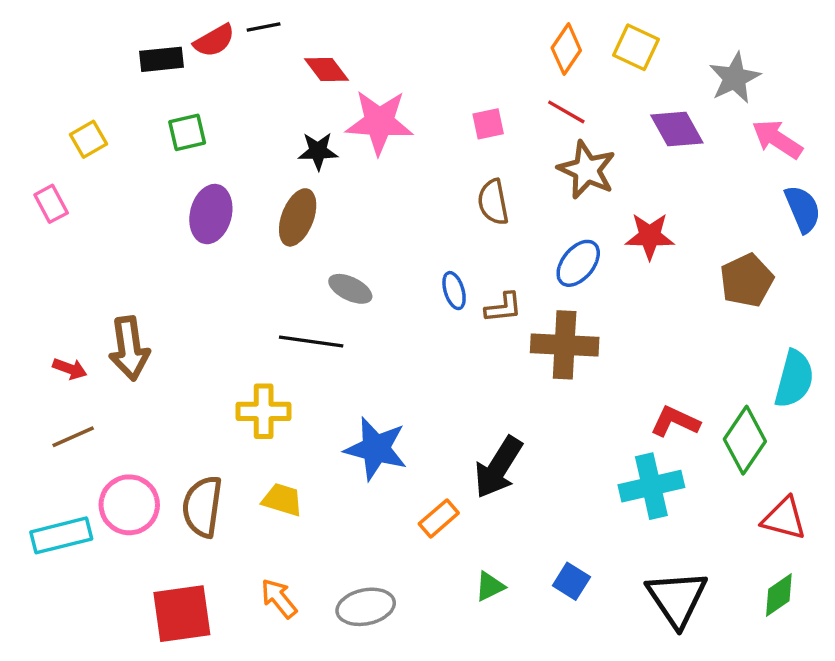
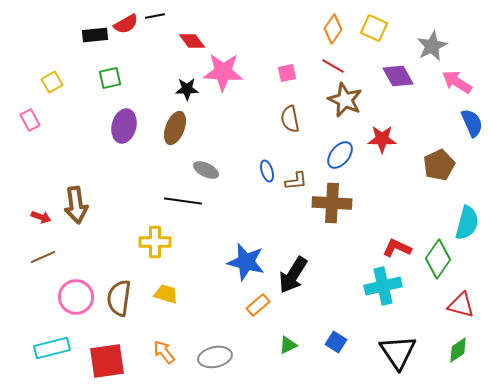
blue star: (376, 449) -> (246, 262), moved
cyan rectangle: (61, 535) -> (52, 348), moved

